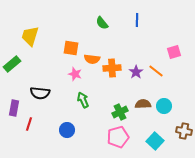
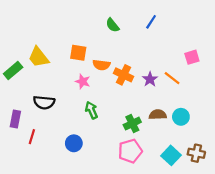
blue line: (137, 20) -> (151, 22), turned 32
yellow trapezoid: (30, 36) -> (39, 57), moved, turned -55
orange cross: (112, 68) -> (124, 75), turned 30
brown cross: (184, 131) -> (196, 153), moved

